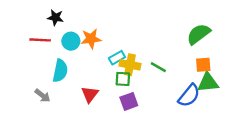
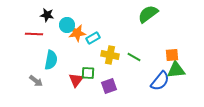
green semicircle: (199, 34) -> (148, 14), moved
cyan circle: (71, 41) -> (67, 25), moved
cyan rectangle: (117, 58) -> (93, 38), moved
green square: (123, 79) -> (88, 73), moved

